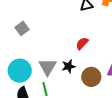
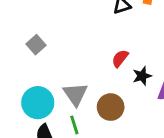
black star: (69, 66) -> (142, 76), moved
brown circle: (91, 77) -> (111, 107), moved

